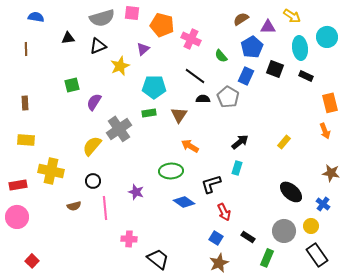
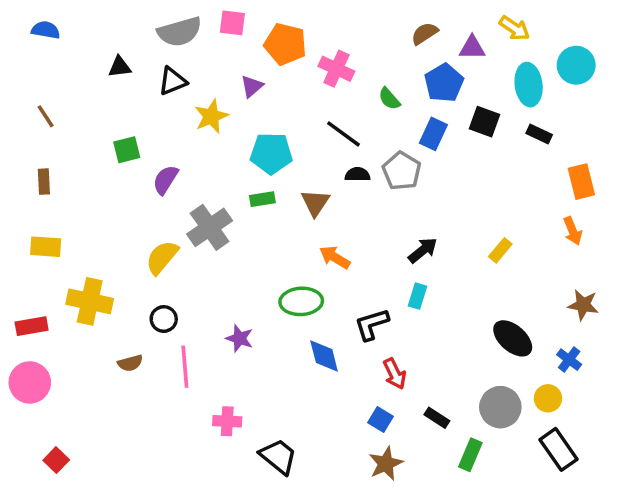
blue semicircle: (36, 17) -> (46, 30), moved
brown line: (26, 49) -> (46, 116), moved, turned -32
blue diamond: (184, 202) -> (324, 356), turned 40

